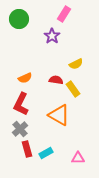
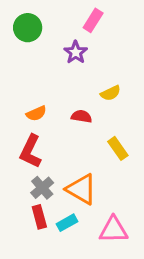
yellow rectangle: (73, 89) -> (118, 148), moved
orange triangle: (59, 115) -> (81, 189), moved
gray cross: (20, 129) -> (42, 188), moved
pink triangle: (78, 158) -> (113, 230), size x1.5

